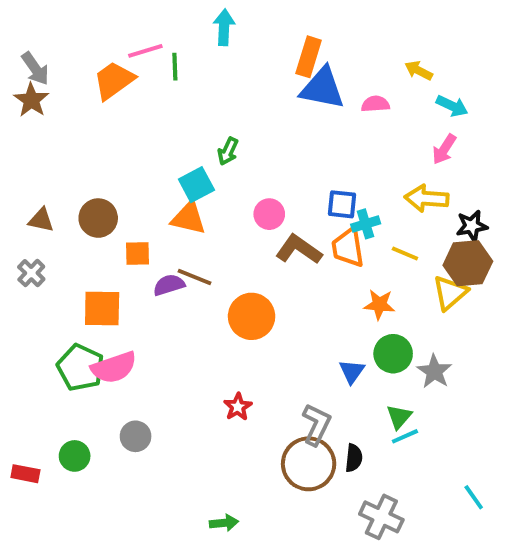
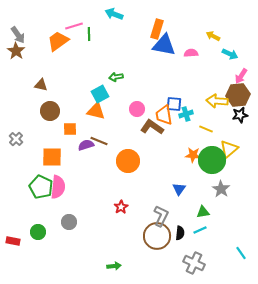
cyan arrow: (224, 27) -> (114, 14), turned -72
pink arrow: (444, 149) -> (241, 76), moved
green arrow: (228, 151) -> (116, 77), turned 56
brown triangle: (41, 220) -> (41, 85), moved
orange trapezoid: (348, 248) -> (164, 115), moved
brown hexagon: (468, 263) -> (238, 95), moved
green circle: (393, 354) -> (212, 160), moved, size x1.4
pink semicircle: (114, 367) -> (58, 187), turned -65
green triangle: (399, 417) -> (203, 212), turned 40
cyan line: (405, 436) -> (200, 230), moved

